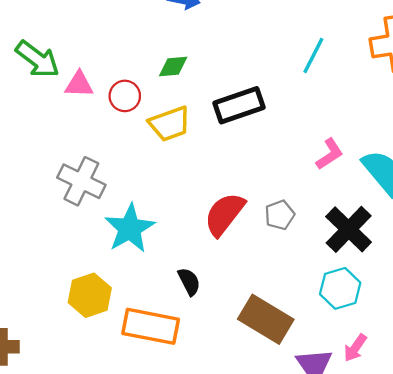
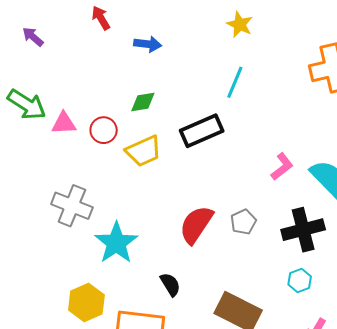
cyan line: (313, 56) -> (235, 82), moved
black cross: (349, 229) -> (303, 230), turned 36
cyan hexagon: (340, 288) -> (300, 281), size x0.7

